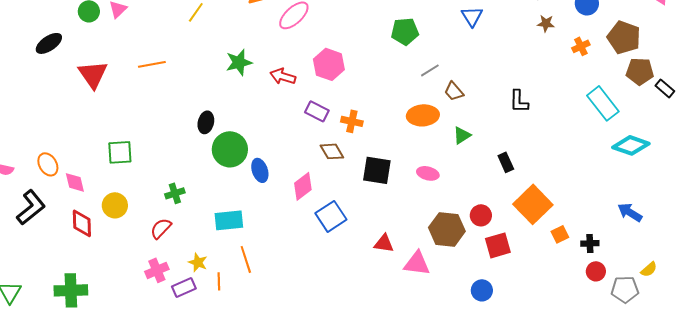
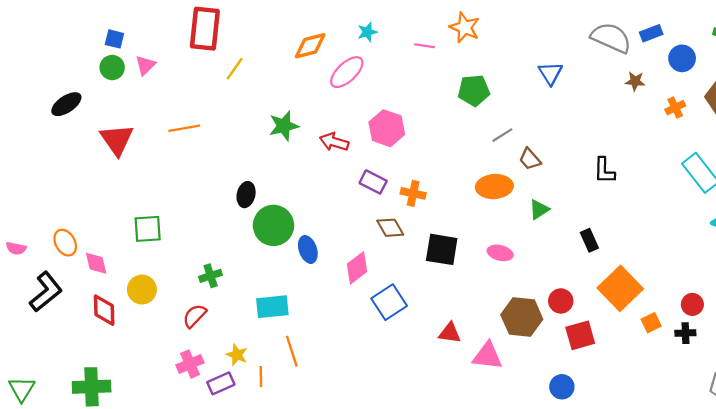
red circle: (596, 271) -> (692, 304), moved

